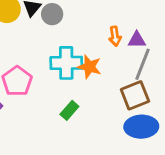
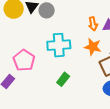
orange star: (89, 67) -> (93, 47), moved

